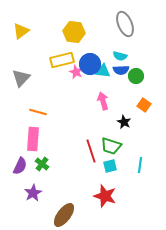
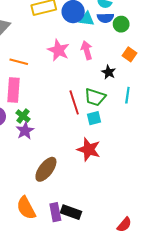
pink star: (76, 72) -> (58, 50), moved, size x1.5
cyan line: (140, 165) -> (127, 95), moved
purple star: (33, 193) -> (25, 131), moved

